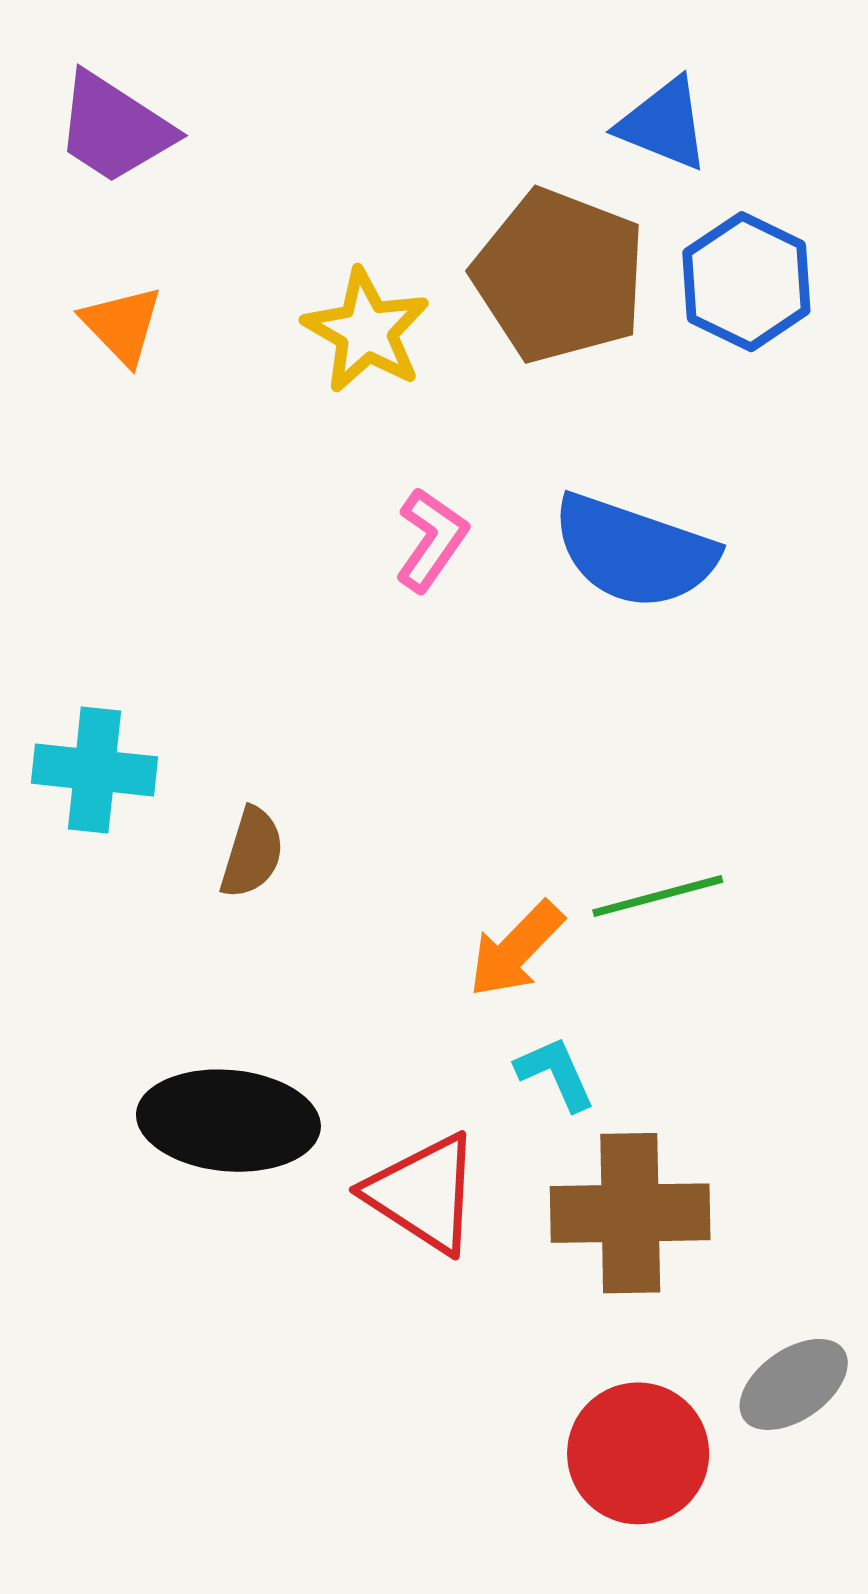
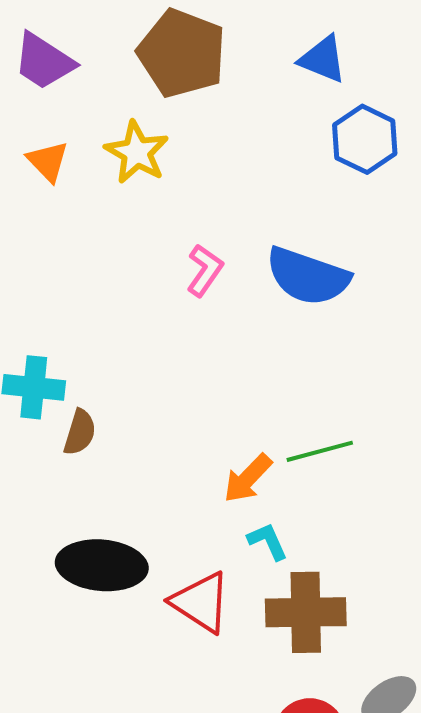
brown pentagon: (559, 276) -> (182, 53), moved
yellow star: (366, 331) -> (137, 152), moved
brown semicircle: (252, 853) -> (80, 432), moved

